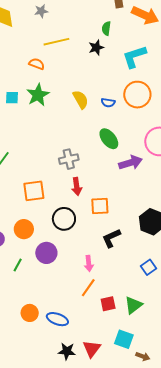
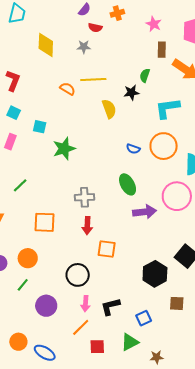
orange semicircle: (37, 64) -> (68, 89), moved
green star: (38, 95) -> (64, 149), moved
yellow semicircle: (81, 99) -> (109, 109), moved
black circle: (64, 219) -> (78, 275), moved
black L-shape: (111, 238) -> (110, 307), moved
purple circle: (46, 253) -> (46, 306), moved
green line: (18, 265) -> (23, 285), moved
green triangle: (133, 305) -> (130, 342), moved

